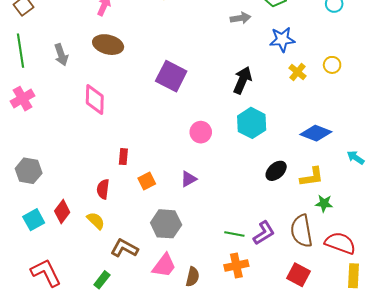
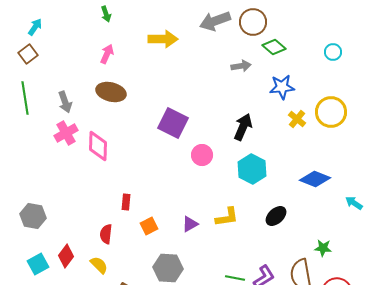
yellow circle: (332, 65) -> (331, 112), size x1.8
pink cross: (23, 99) -> (66, 133), moved
pink circle: (201, 132) -> (202, 155), moved
yellow L-shape: (312, 177) -> (227, 217), moved

